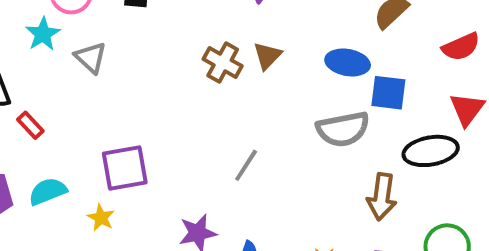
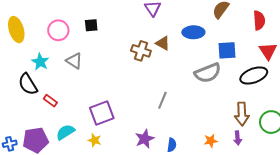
cyan star: (43, 34) -> (40, 62), moved
red semicircle: (461, 47) -> (259, 20), turned -60
brown triangle: (267, 56) -> (163, 43), turned -35
blue ellipse: (348, 62) -> (193, 32), moved
brown arrow: (382, 197) -> (242, 114), moved

